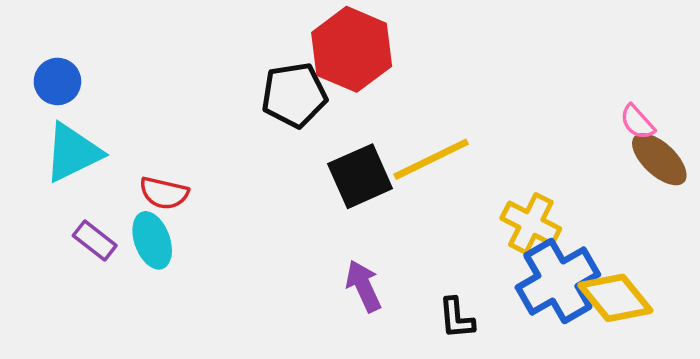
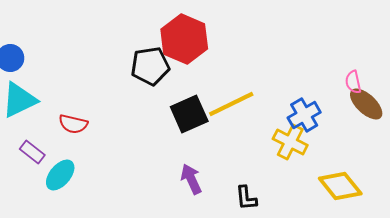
pink semicircle: (637, 122) -> (353, 82), turned 30
cyan ellipse: (152, 240) -> (60, 175), moved, turned 60
blue cross: (558, 281) -> (304, 115), moved, size x0.7

